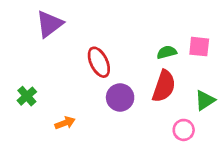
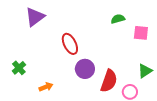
green semicircle: (167, 52) -> (118, 19), moved
red semicircle: (164, 86) -> (109, 81), moved

